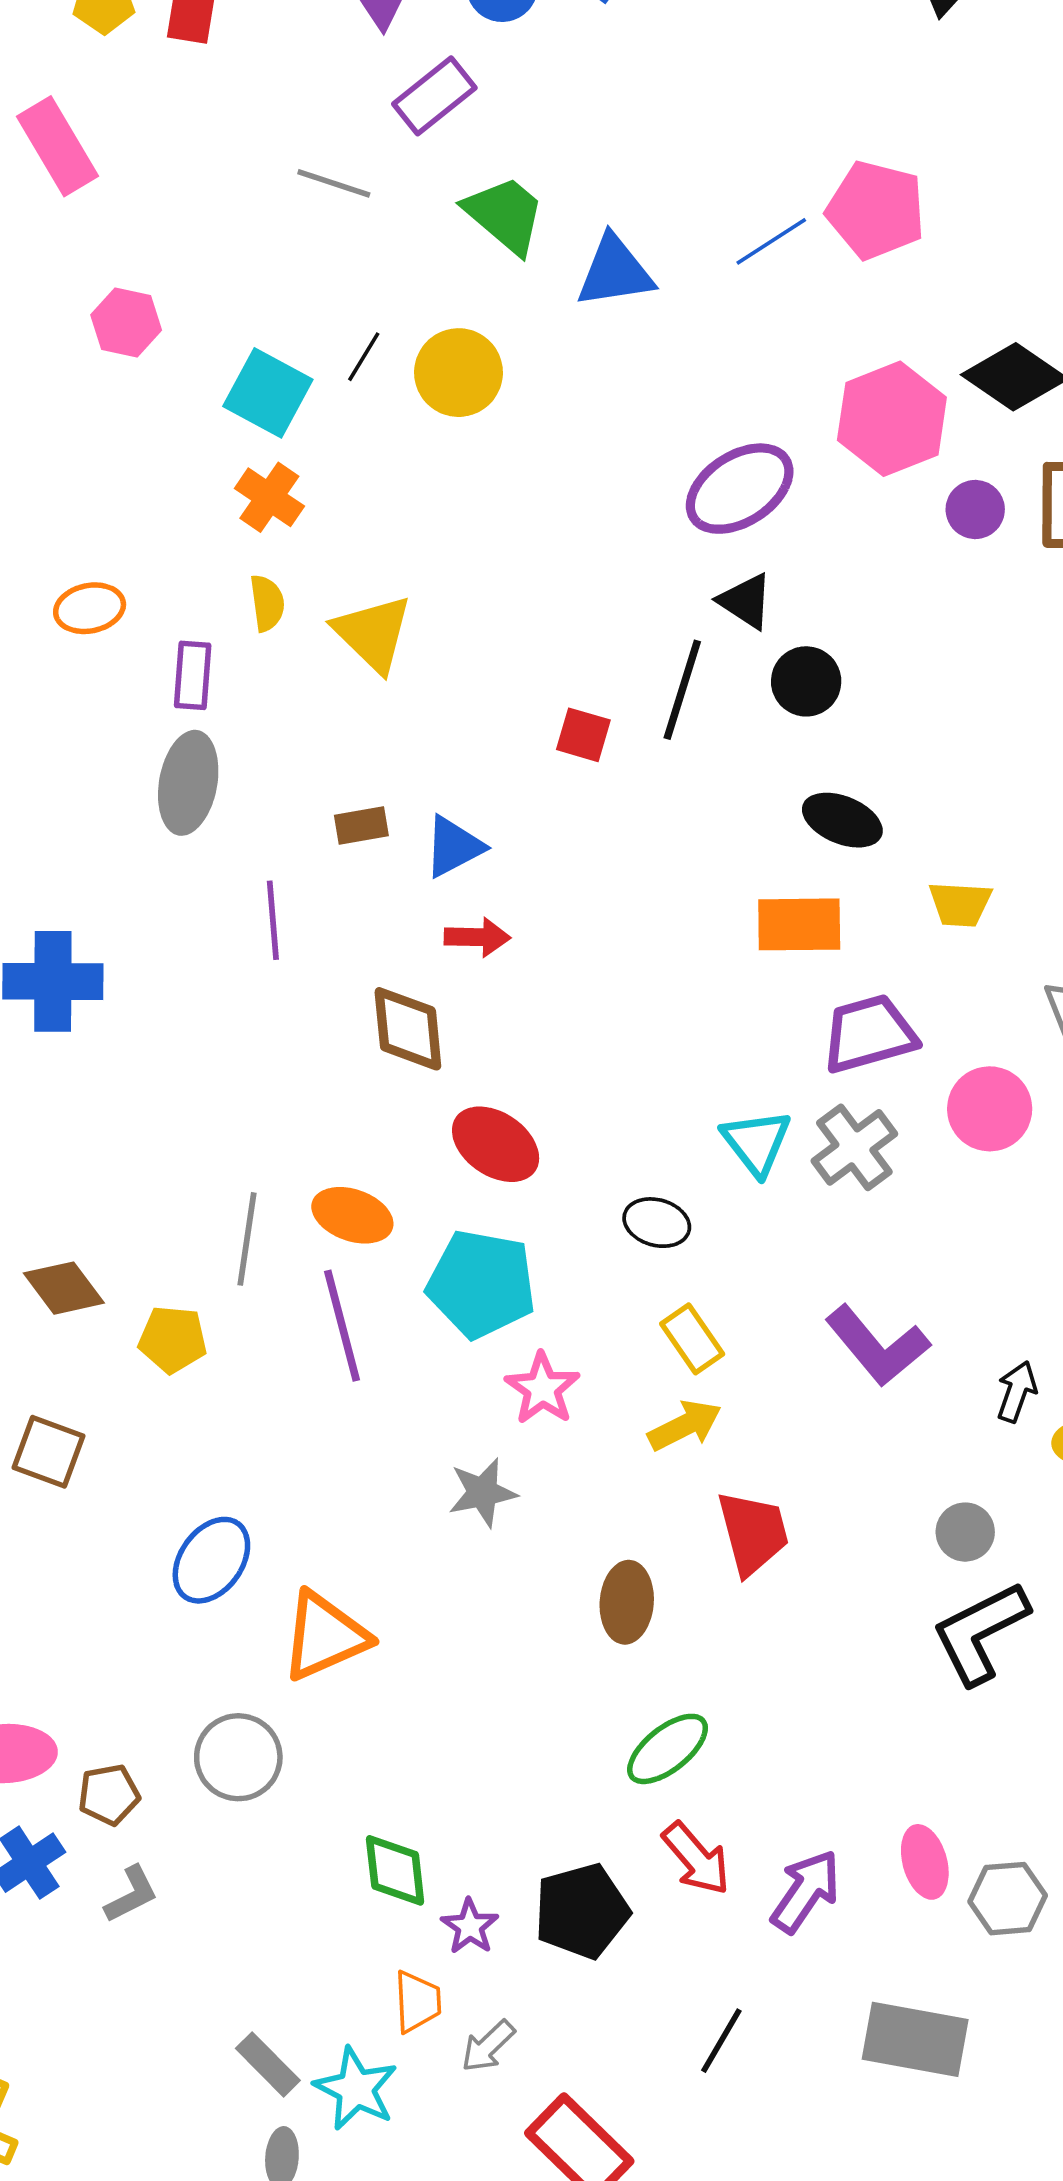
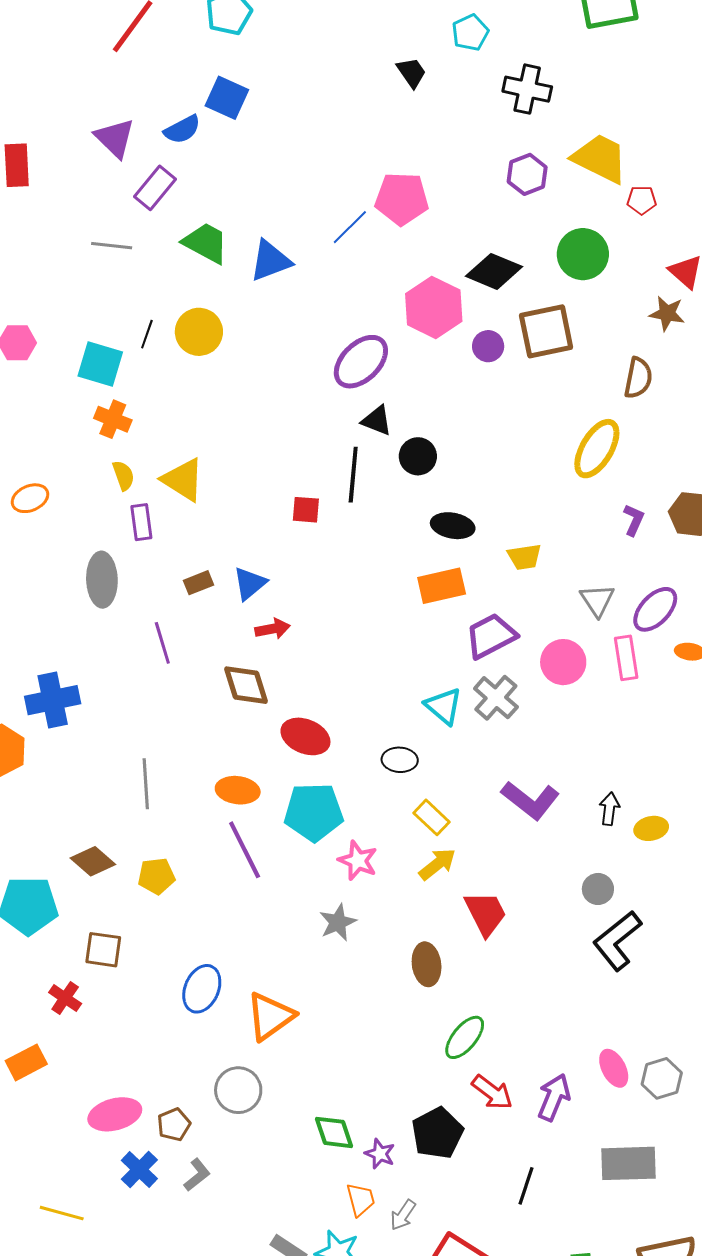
purple rectangle: (193, 675) -> (141, 522), moved
gray line: (247, 1239) -> (146, 784), moved

